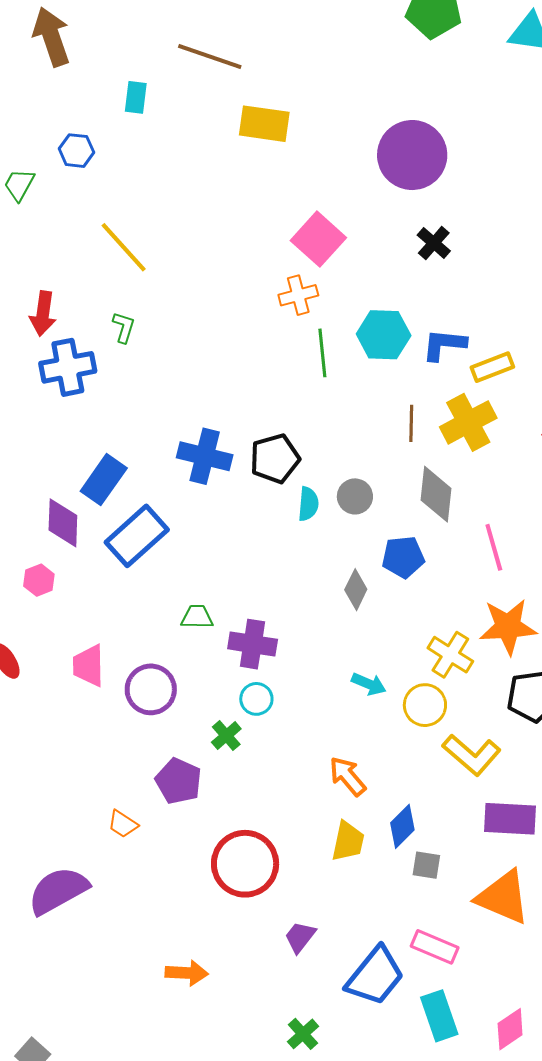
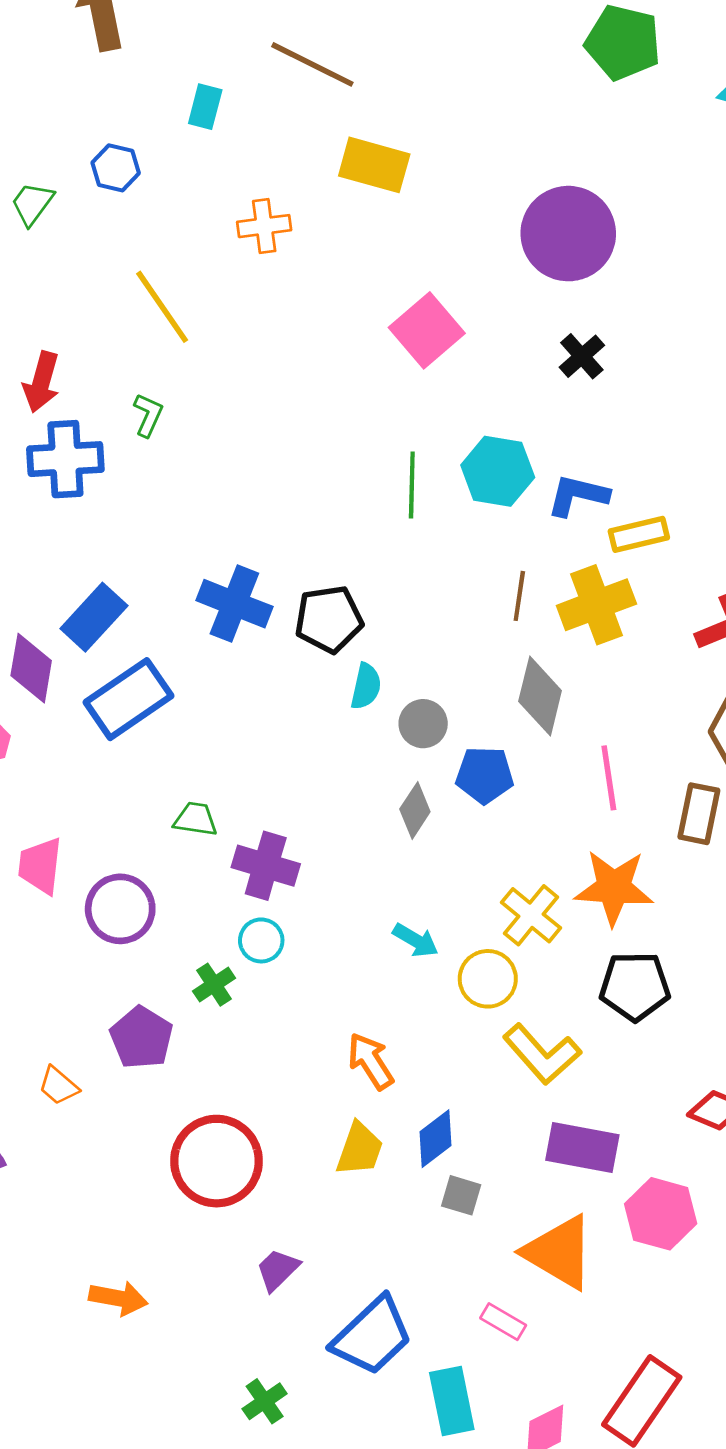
orange cross: (298, 295) -> (264, 226), moved
gray circle: (355, 496) -> (423, 724), moved
pink rectangle: (435, 947) -> (503, 1322), moved, size x0.7

